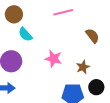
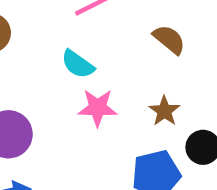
cyan semicircle: (25, 34) -> (78, 64), moved

